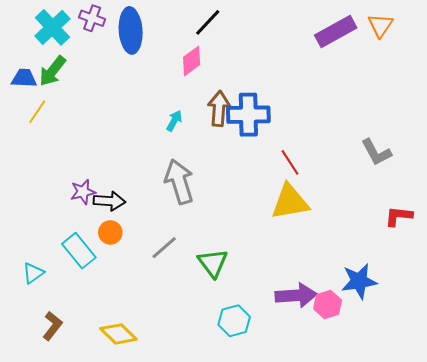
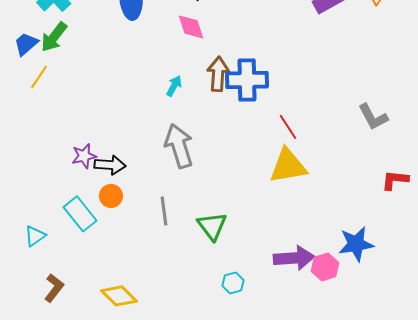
pink diamond: (192, 61) -> (191, 27), turned -72
blue trapezoid: (24, 78) -> (26, 44), turned -44
gray line: (164, 248) -> (164, 211), turned -56
cyan hexagon: (234, 321) -> (233, 283), size x0.7

